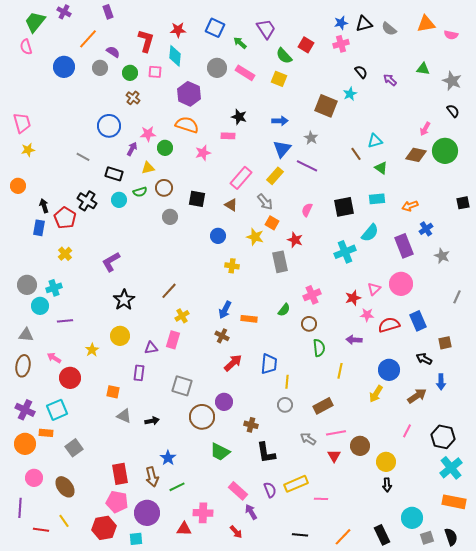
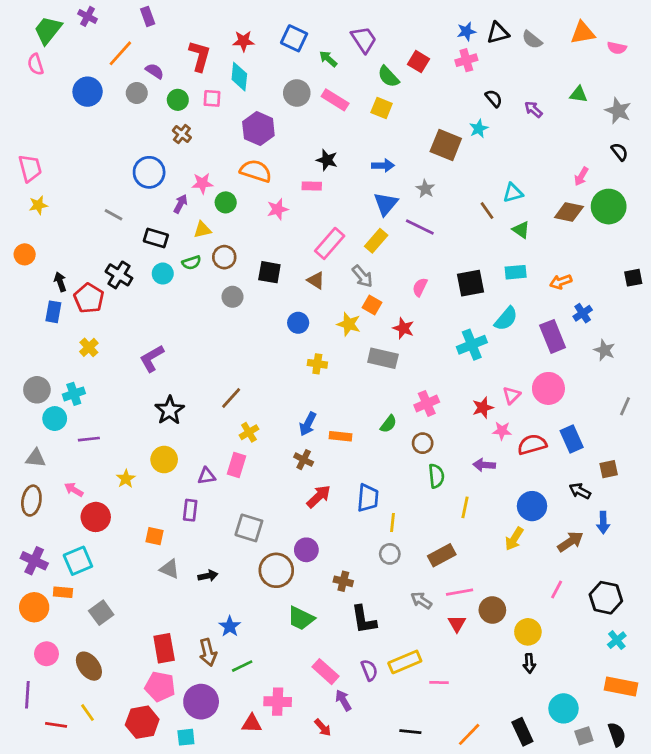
gray rectangle: (280, 262) -> (383, 358), turned -65
cyan cross: (451, 468) -> (617, 640), size x0.6

